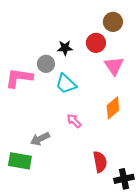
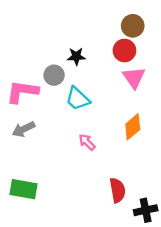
red circle: (96, 43) -> (124, 50), moved
gray arrow: (40, 139) -> (23, 129), moved

